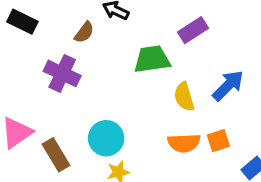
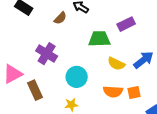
purple cross: (62, 73) -> (47, 54), moved
yellow semicircle: (184, 97) -> (116, 64), turned -54
cyan circle: (106, 138) -> (77, 77), moved

